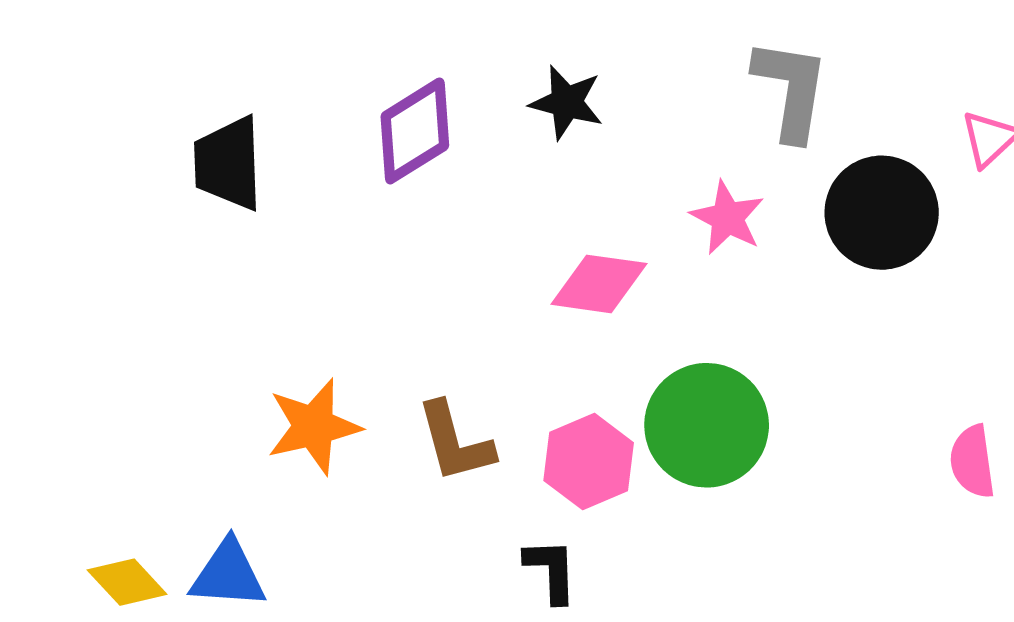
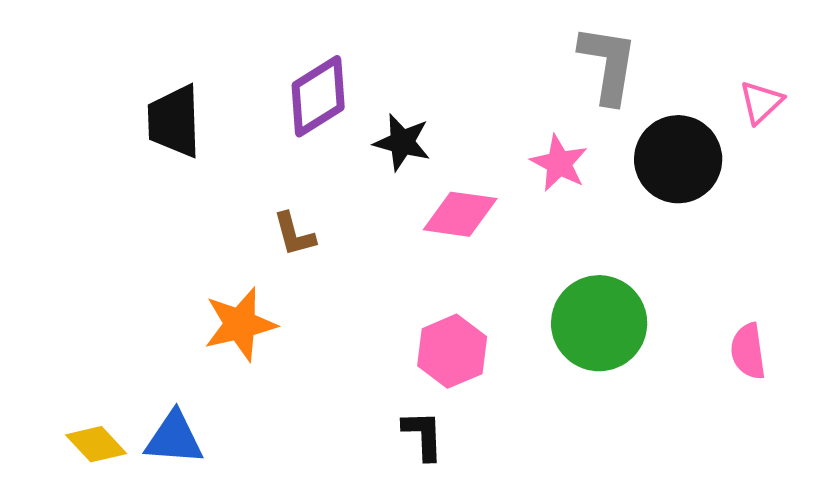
black star: (567, 102) -> (402, 142), moved
green circle: (707, 425) -> (599, 323), moved
brown L-shape: (455, 442) -> (294, 234), moved, size x0.7

